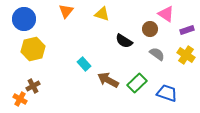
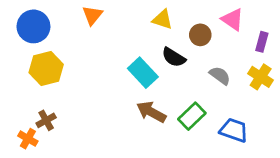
yellow triangle: (102, 14) -> (162, 19), moved
brown circle: (150, 29) -> (200, 35), moved
purple rectangle: (187, 30) -> (262, 42), turned -56
cyan rectangle: (84, 64) -> (143, 73), moved, size x1.5

